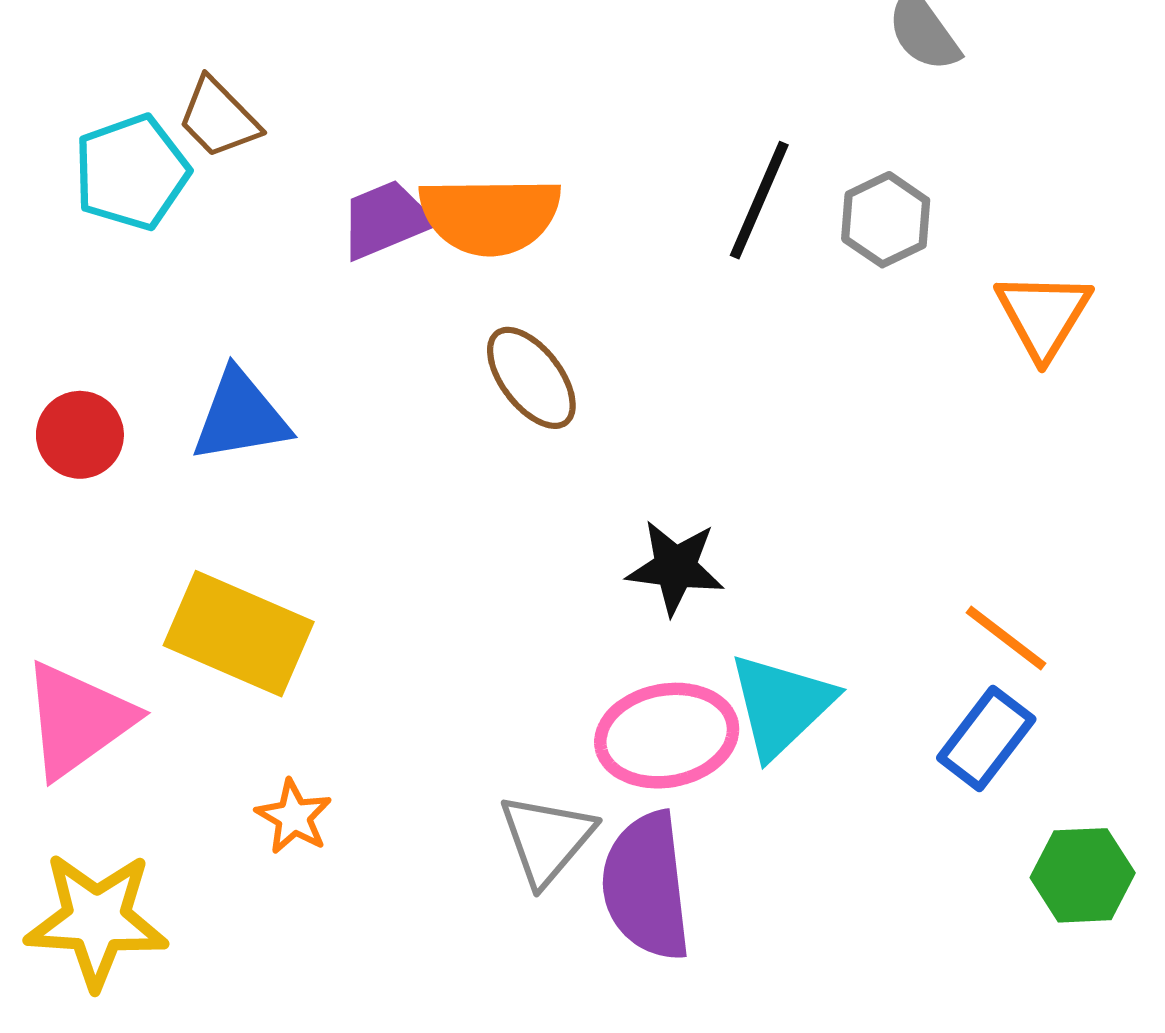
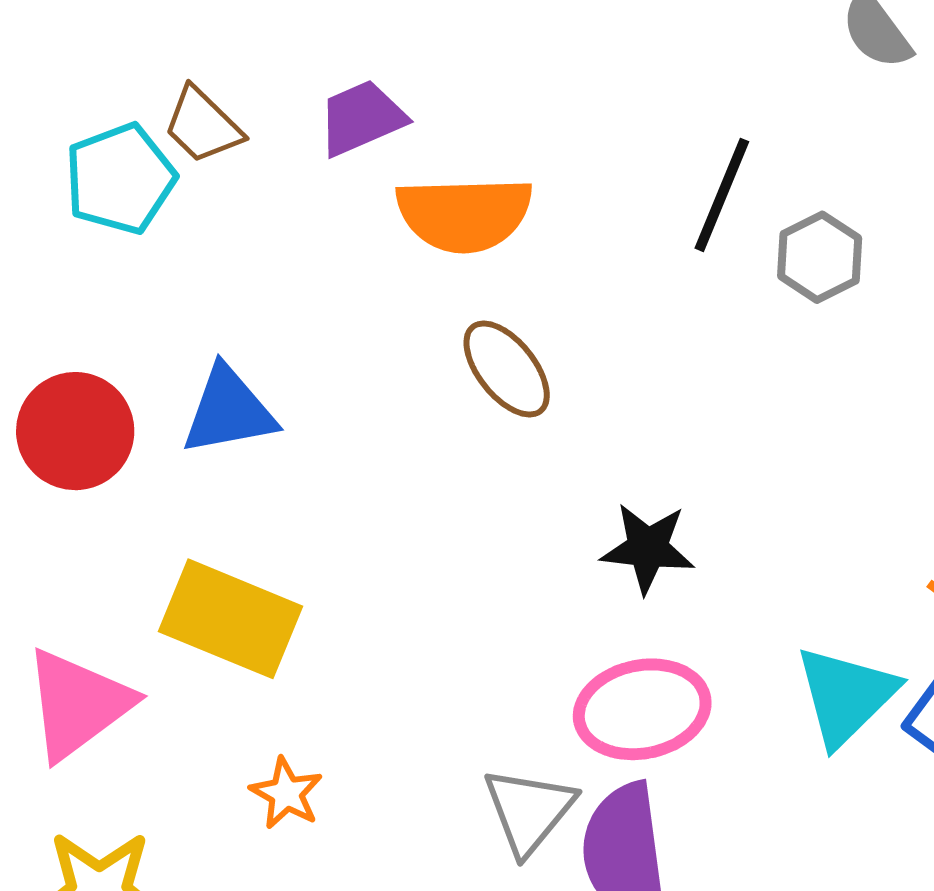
purple trapezoid: (386, 220) -> (362, 118), moved
gray hexagon: (886, 220) -> (820, 257), moved
red circle: (80, 435) -> (75, 431), size x1.4
cyan triangle: (781, 705) -> (846, 696), moved

